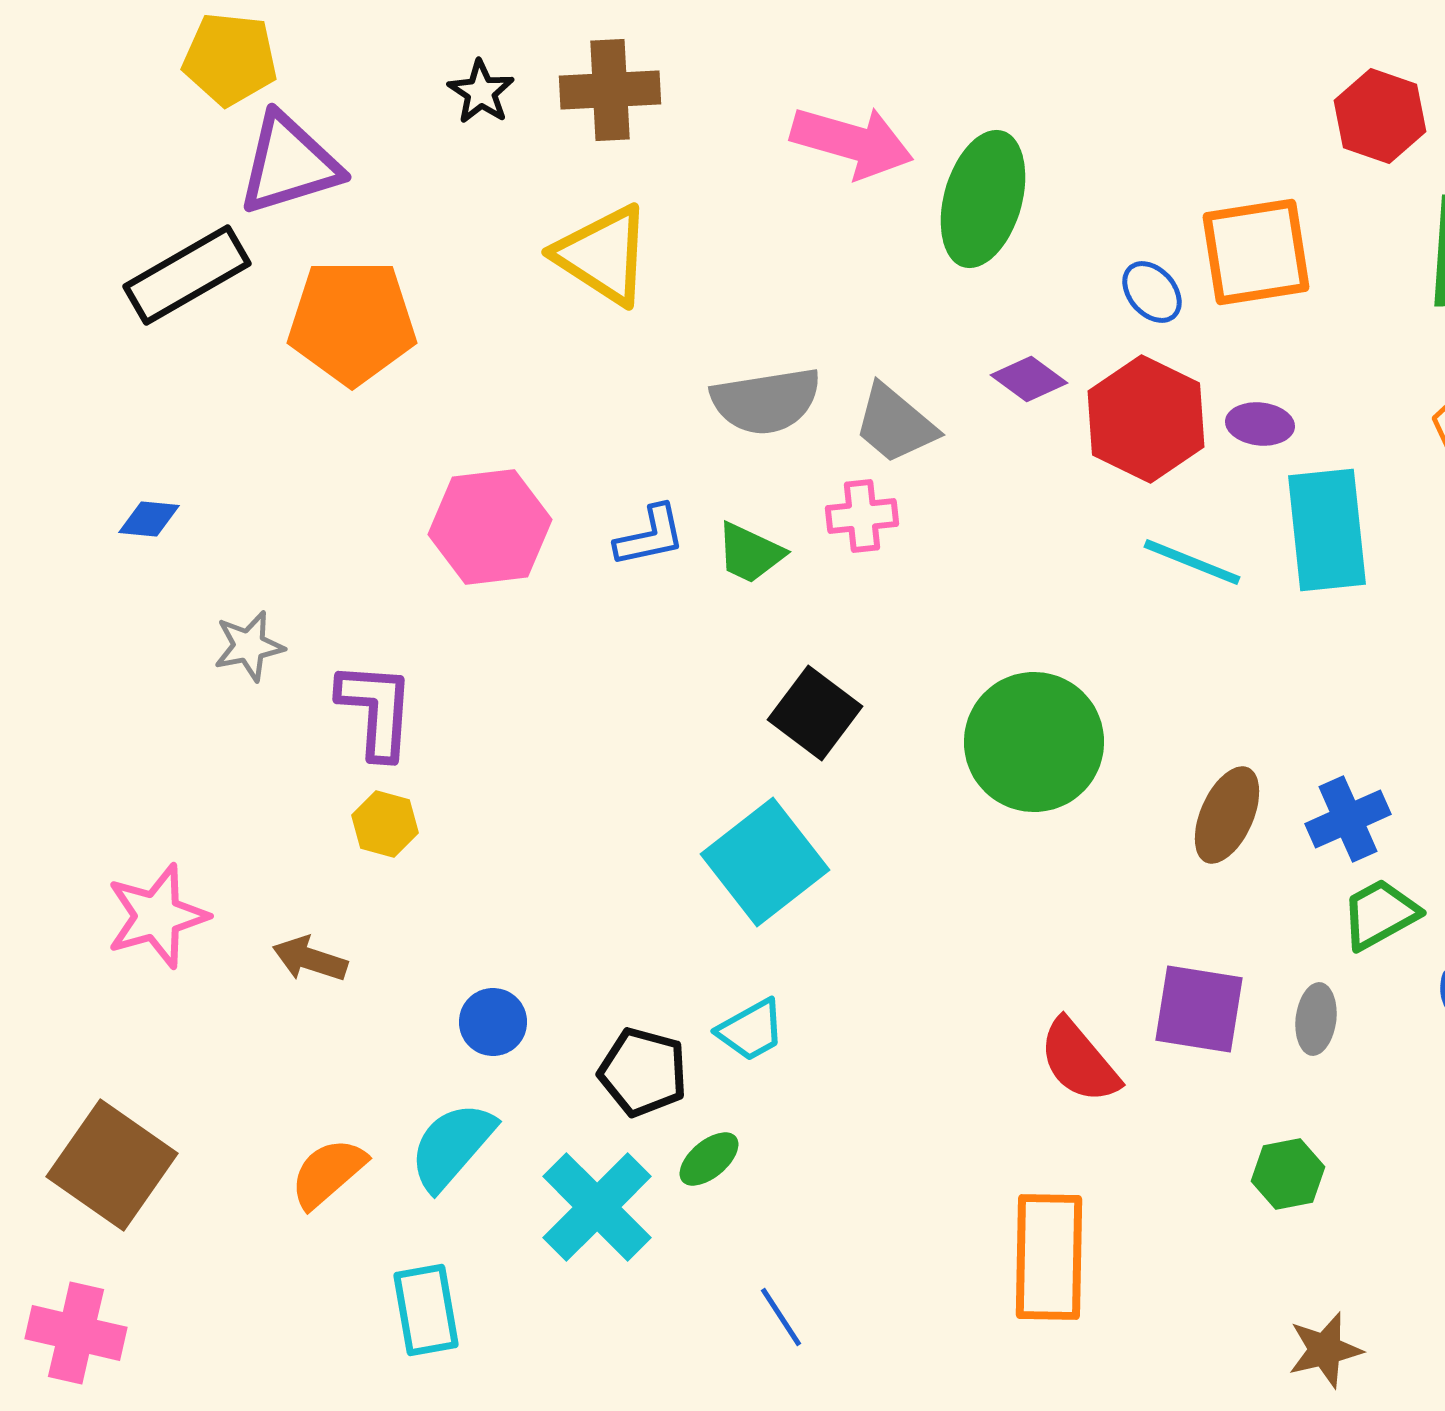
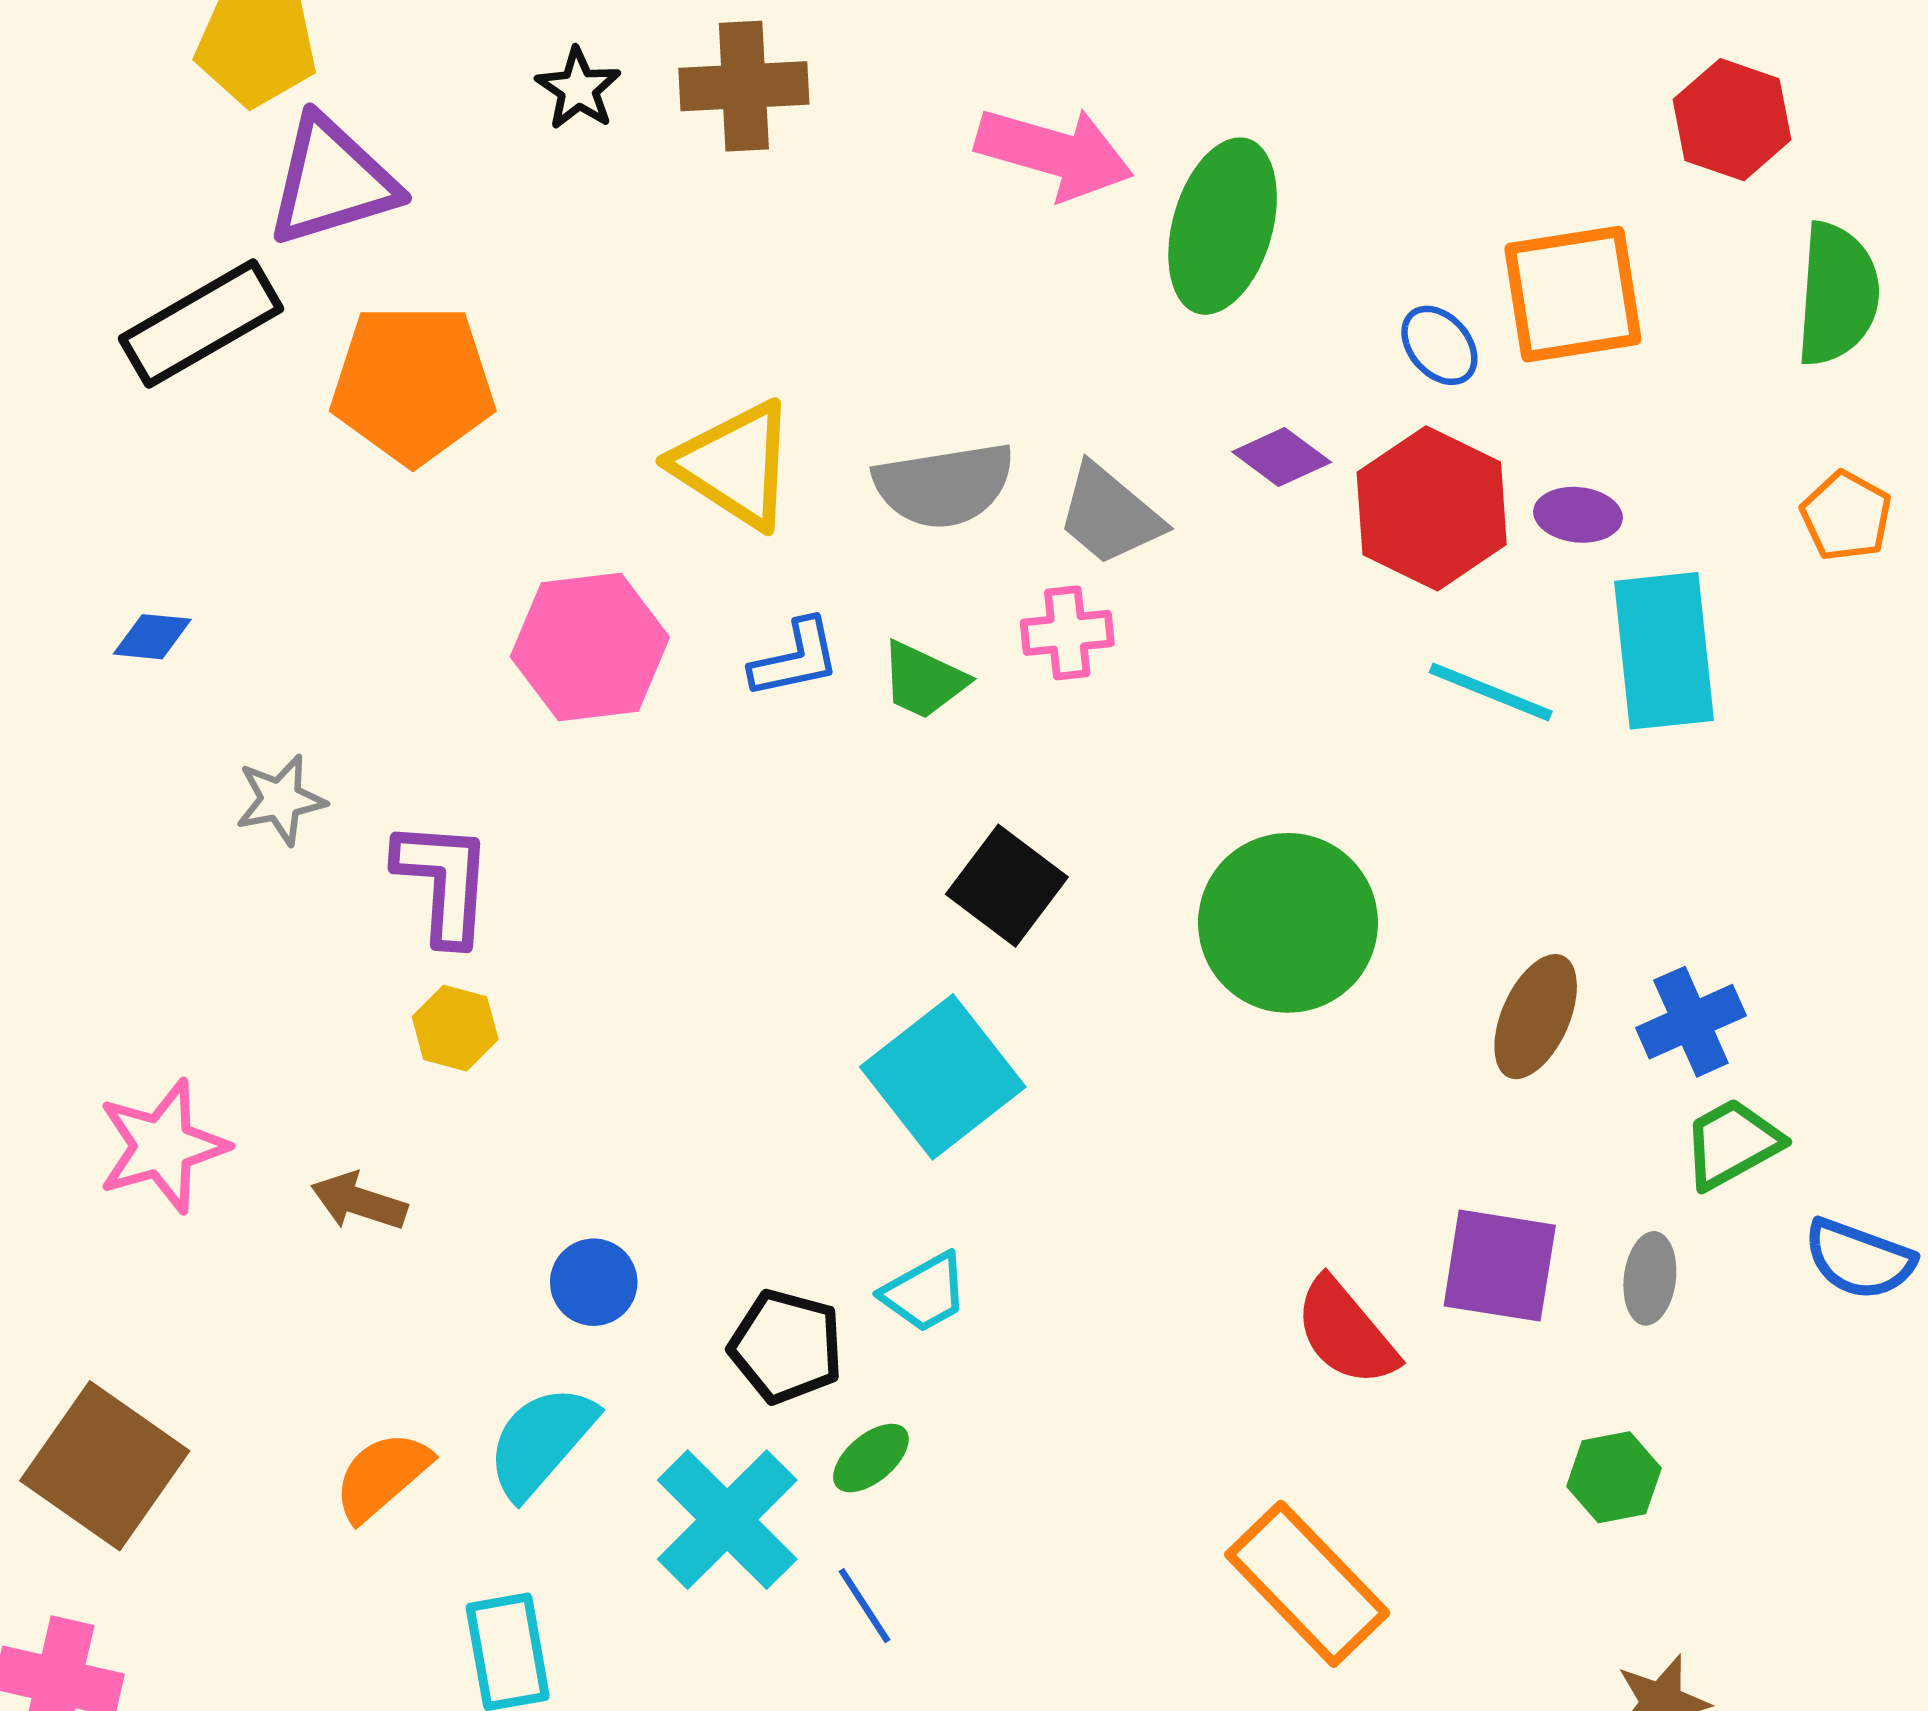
yellow triangle: (603, 255) -> (735, 465), moved
orange rectangle: (1049, 1257) -> (1307, 1584), turned -45
blue line: (781, 1317) -> (864, 1606), moved

